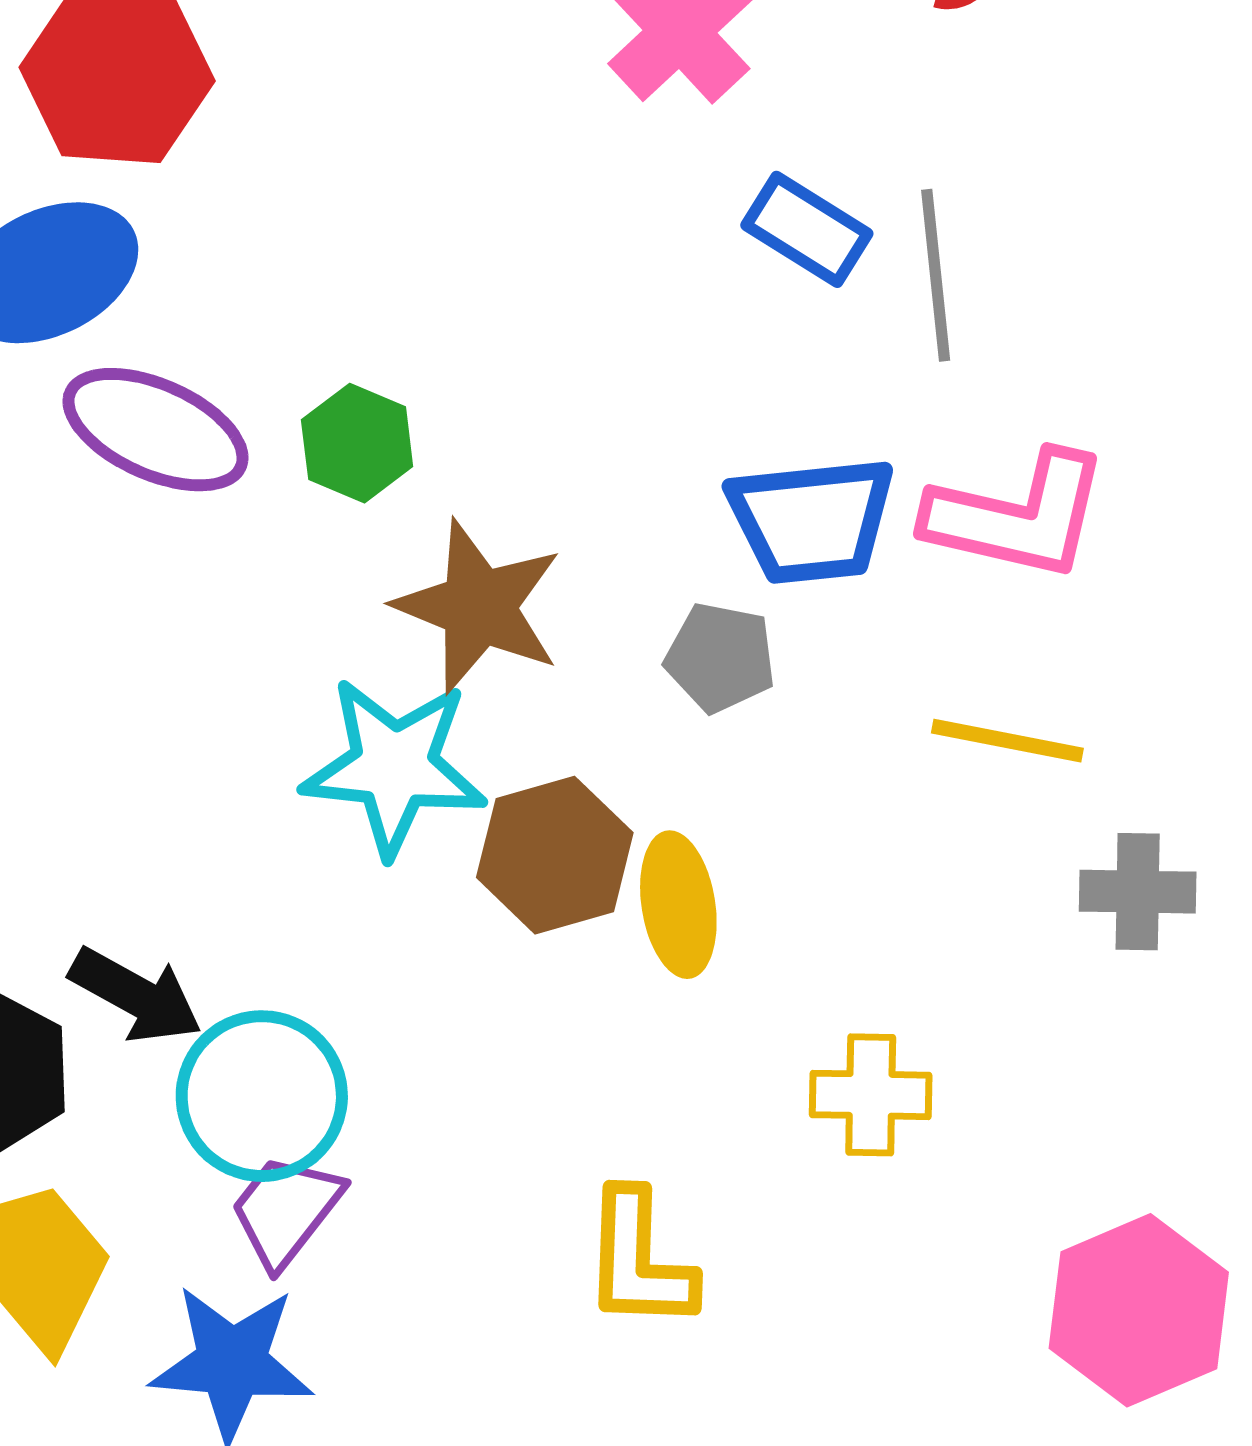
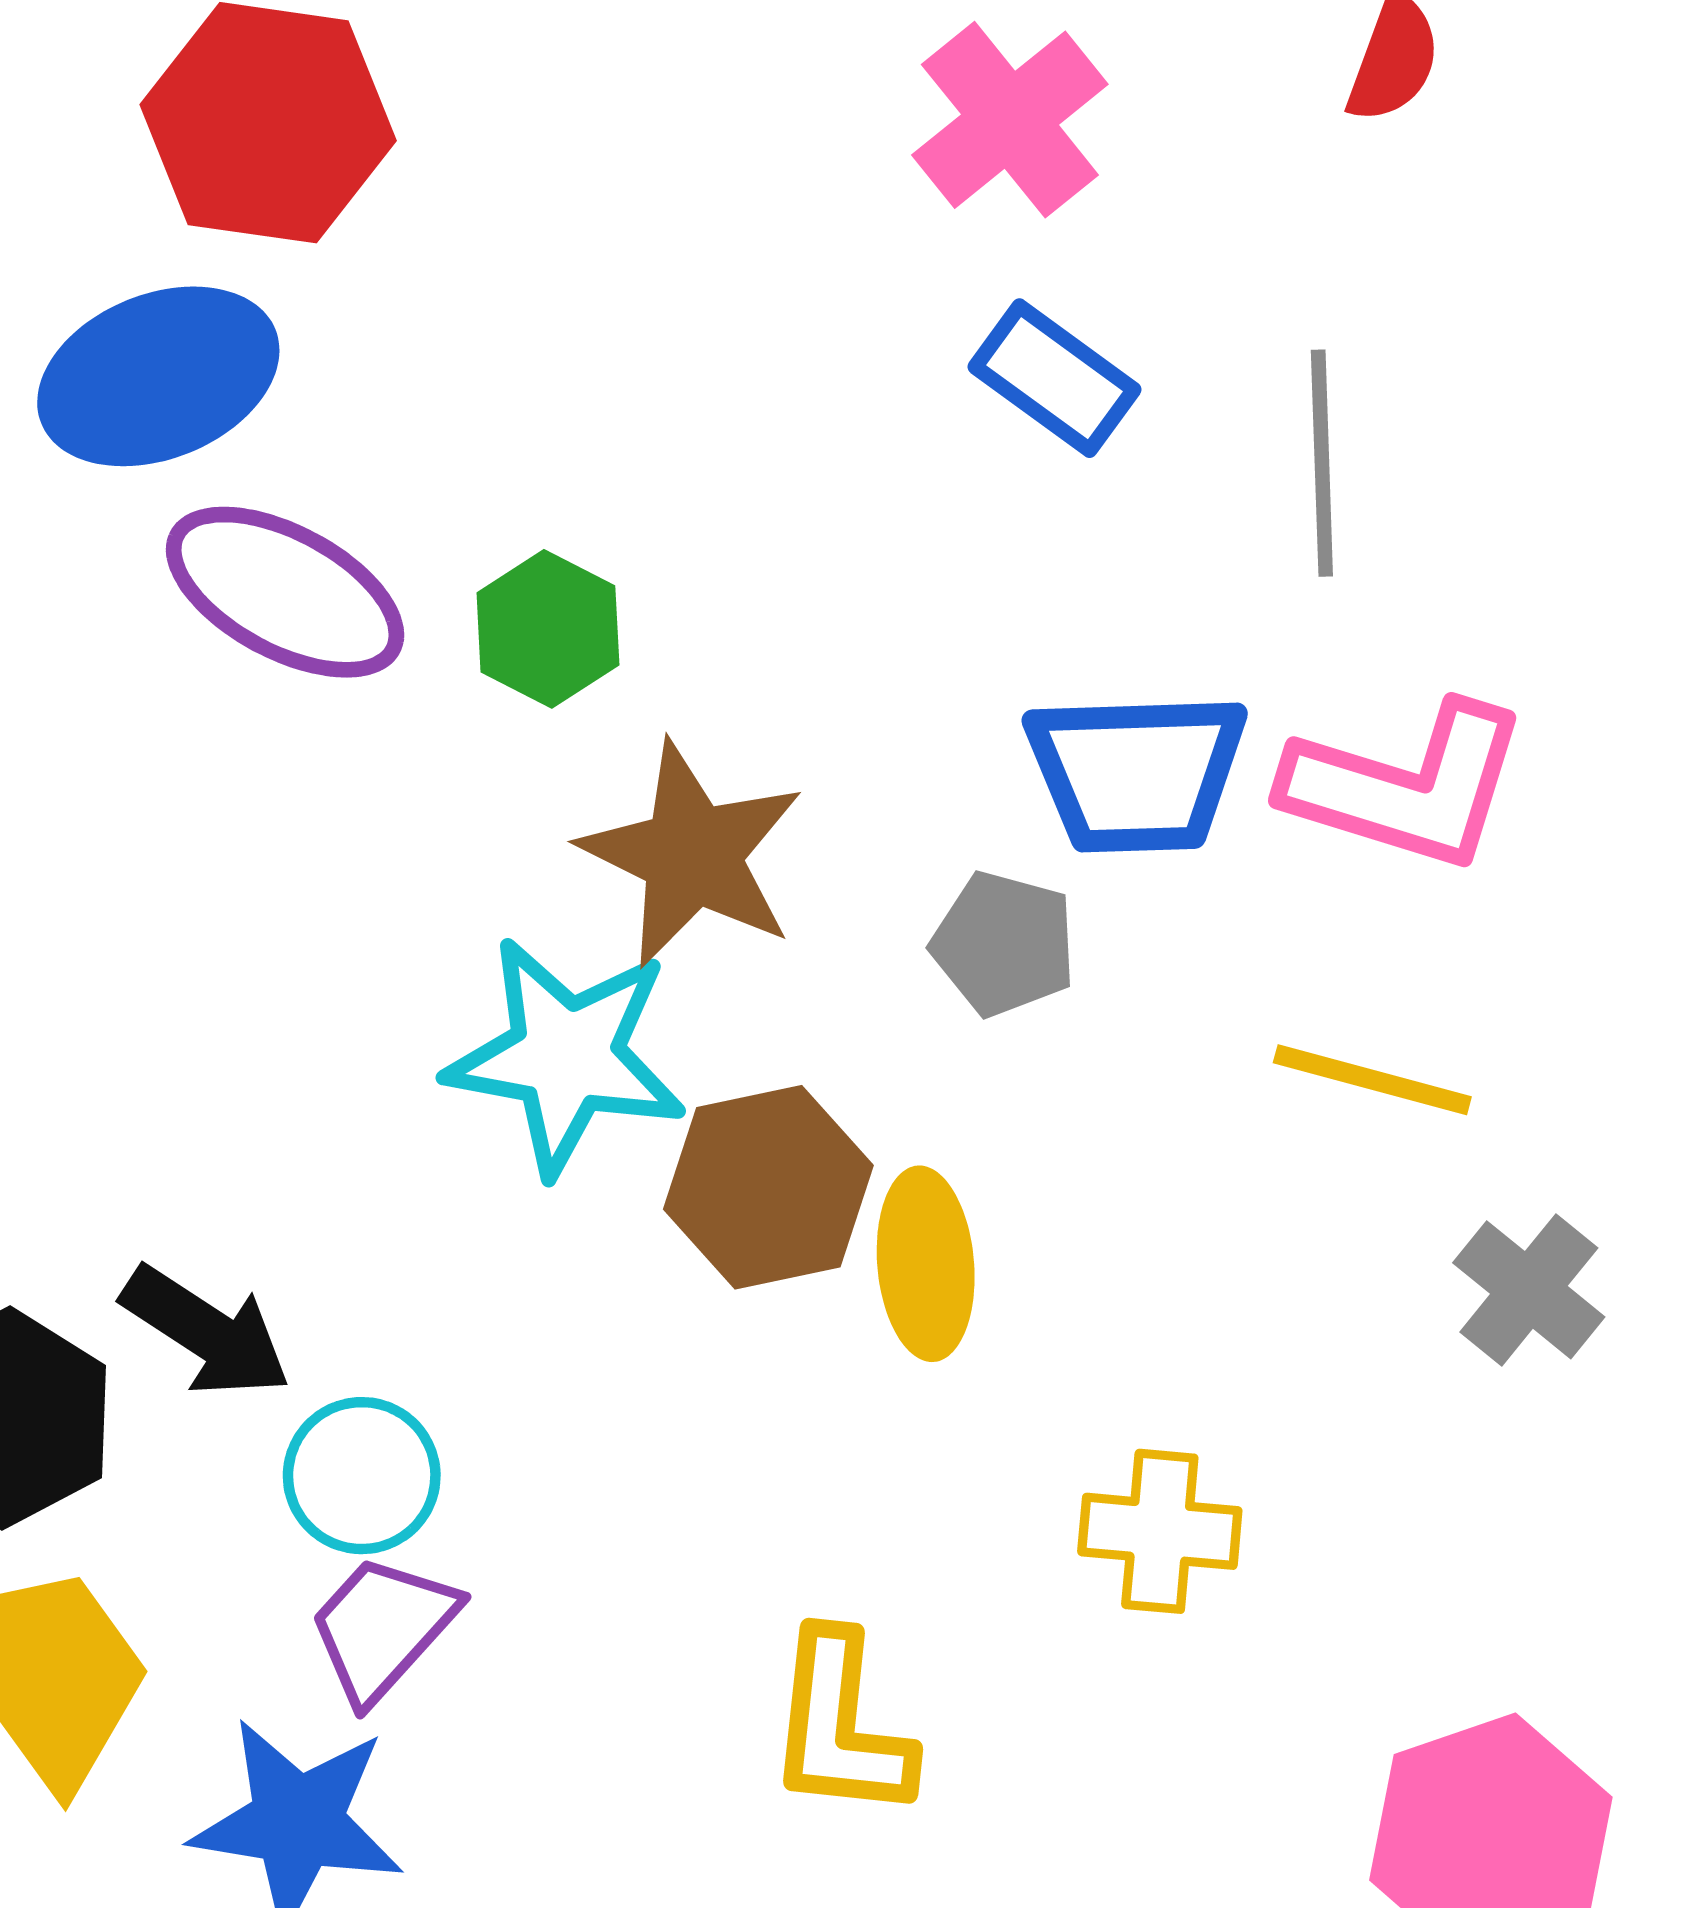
blue rectangle: (807, 229) -> (1055, 378), moved
gray cross: (1138, 892) -> (1529, 1290), turned 34
cyan circle: (262, 1096) -> (362, 1476), size x0.7

